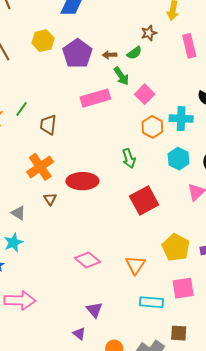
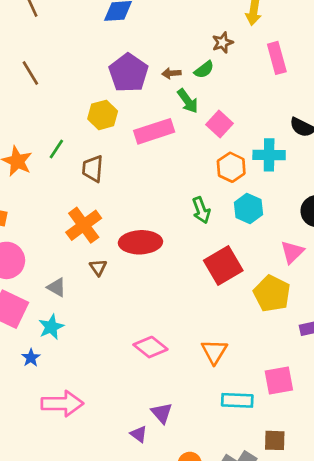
yellow hexagon: (43, 41) -> (103, 115), moved
cyan hexagon: (178, 159) -> (248, 209), moved
yellow pentagon: (176, 247) -> (272, 294), moved
purple triangle: (79, 334) -> (139, 434), moved

